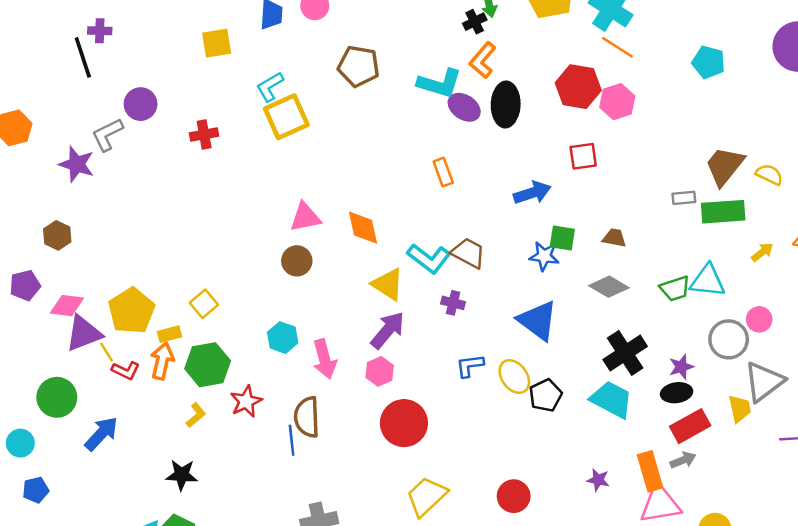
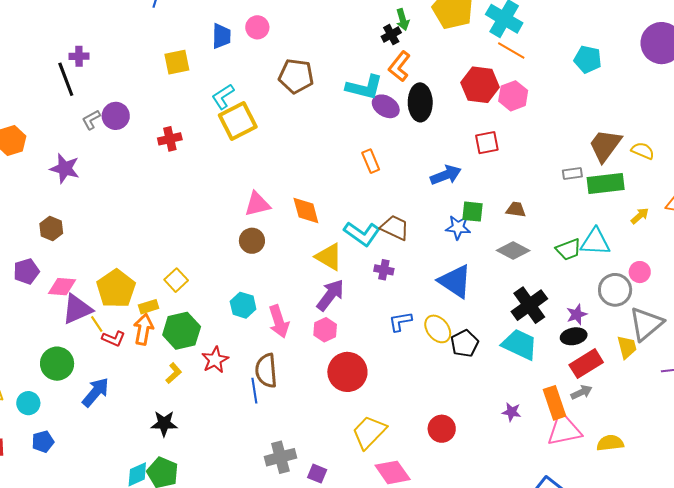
gray L-shape: (107, 135) -> (91, 120), moved, size x0.7

